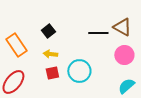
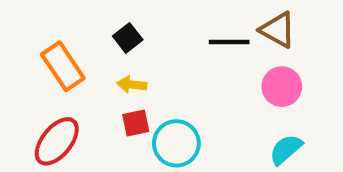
cyan circle: (79, 71) -> (176, 143), moved

